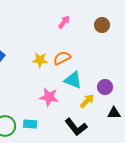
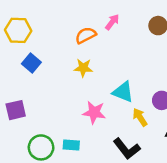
orange semicircle: (62, 58) -> (86, 35), moved
yellow arrow: (87, 101) -> (140, 117), turned -77

